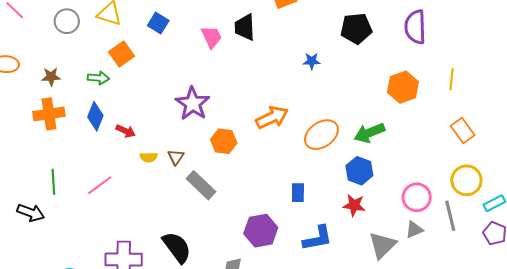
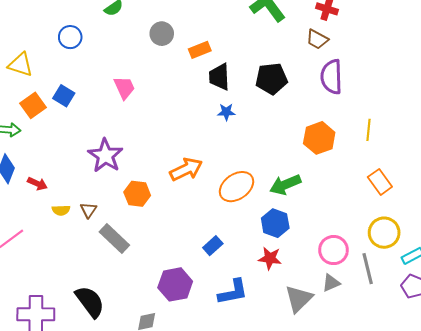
blue square: (158, 23) -> (64, 96), moved
black trapezoid: (245, 27) -> (219, 77), moved
blue rectangle: (298, 193) -> (213, 246), turned 48

